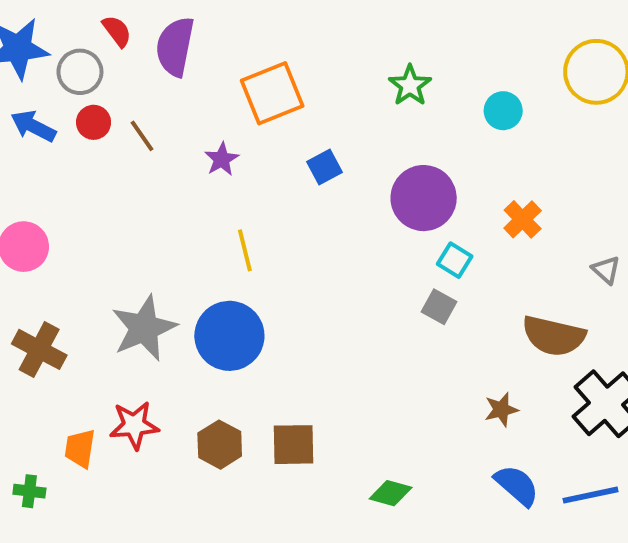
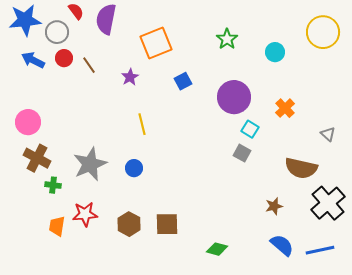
blue circle: (229, 336) -> (134, 168), size x0.5
brown cross: (39, 349) -> (37, 158), moved
green cross: (29, 491) -> (53, 185), moved

